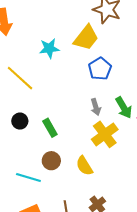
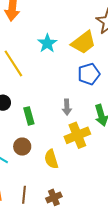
cyan star: (49, 48) -> (47, 43), turned 30
gray arrow: (96, 107) -> (67, 107), moved

